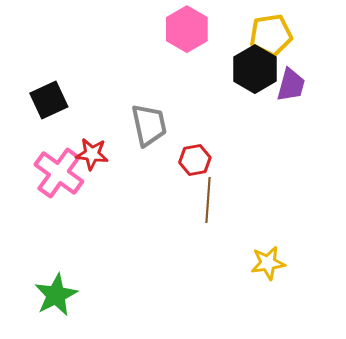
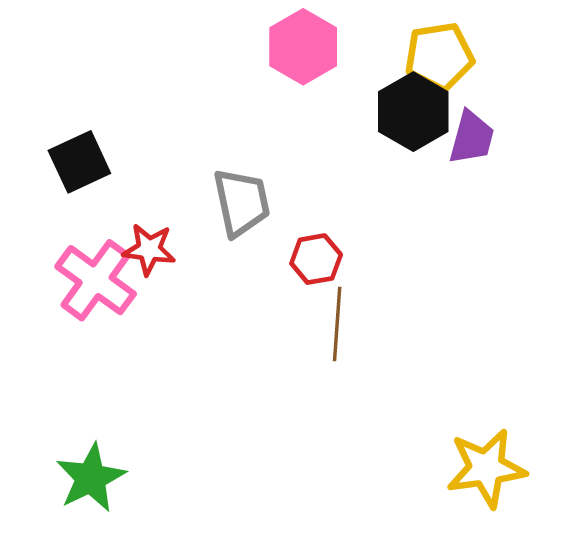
yellow star: (268, 263) -> (486, 468), moved, size x1.4

